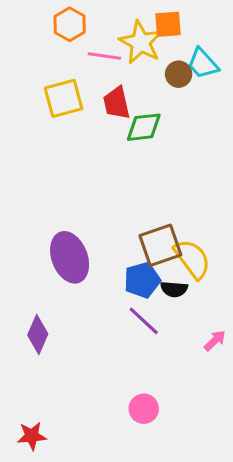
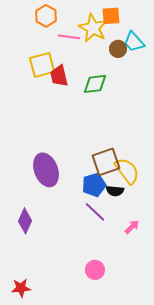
red trapezoid: (116, 103) -> (59, 76), moved
pink arrow: (215, 341) -> (132, 227), moved

